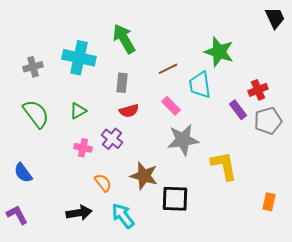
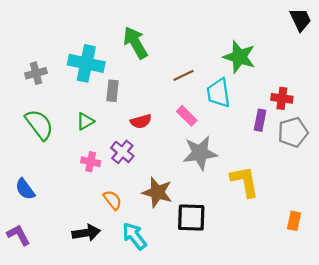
gray rectangle: (122, 83) -> (113, 91), moved
red cross: (258, 90) -> (282, 98), turned 30
purple rectangle: (238, 110) -> (260, 120), turned 48

